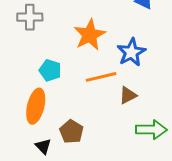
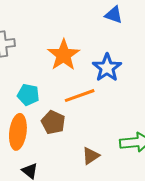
brown triangle: (128, 95) -> (91, 156), moved
brown pentagon: (71, 132) -> (53, 122), moved

